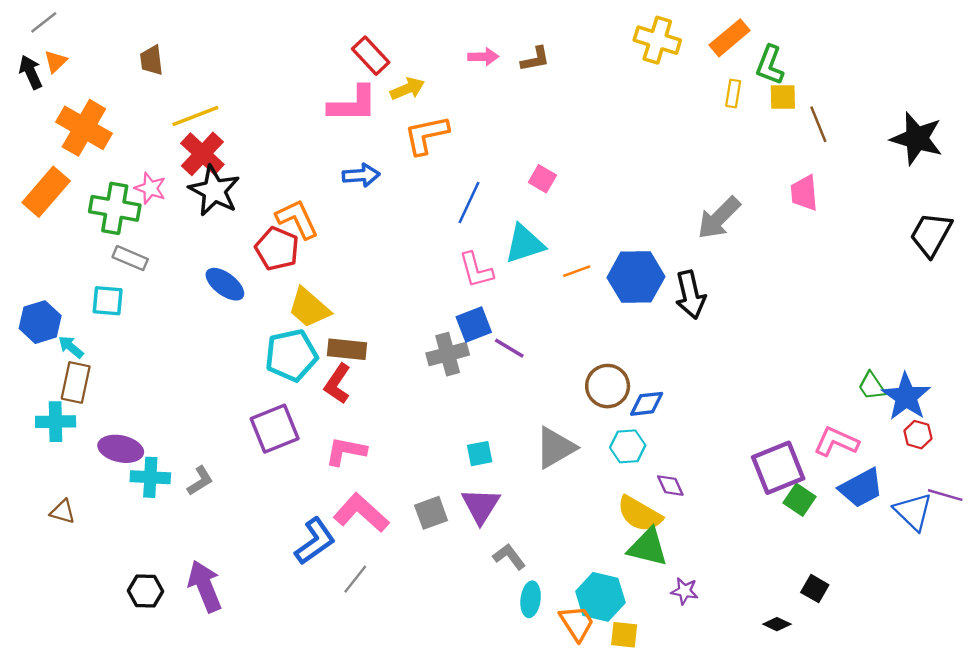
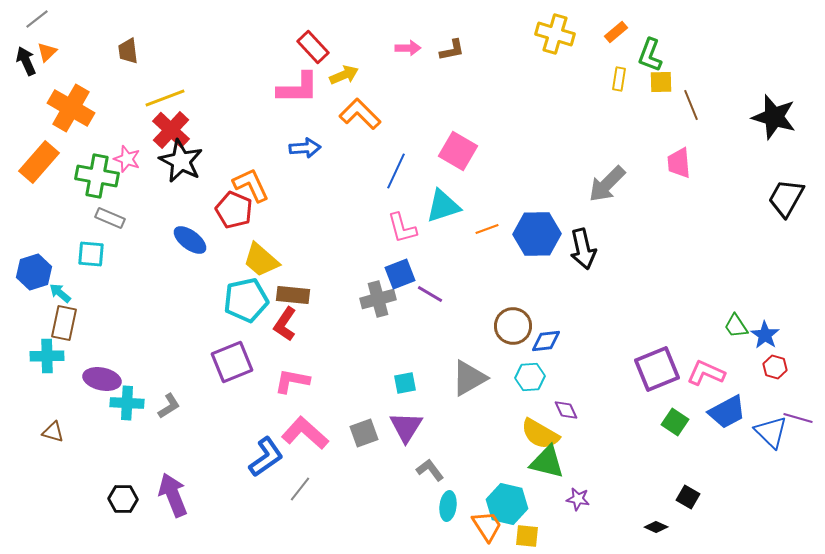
orange rectangle: (730, 38) -> (616, 32), size x0.7
orange L-shape: (426, 135) -> (360, 114), turned 57
pink square: (542, 179) -> (458, 151), size x1.6
blue star: (906, 397) -> (765, 335), size x0.7
purple square: (778, 468) -> (657, 369), moved

